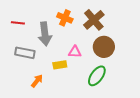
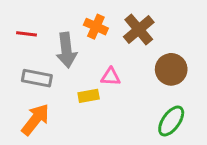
brown circle: (104, 47) -> (171, 69), moved
green ellipse: (97, 76) -> (171, 121), moved
orange arrow: (37, 81) -> (35, 120), moved, size x1.6

